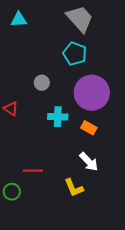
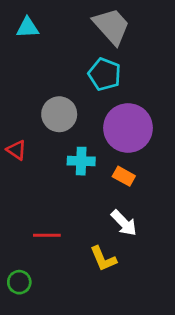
gray circle: (42, 83) -> (59, 114), size x1.6
green circle: (12, 192) -> (19, 282), moved

